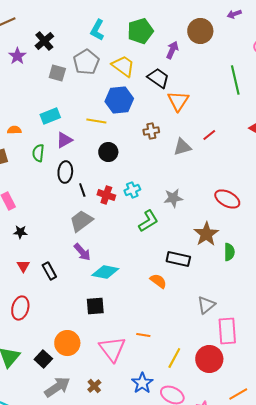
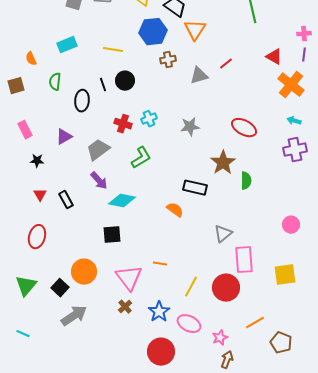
blue hexagon: (119, 100) -> (153, 32), moved
orange semicircle: (14, 130) -> (31, 59), turned -112
purple triangle: (64, 140) -> (64, 137), moved
black line: (82, 190) -> (103, 85), moved
green L-shape: (148, 221) -> (141, 158), moved
brown cross: (94, 386) -> (125, 307), moved

